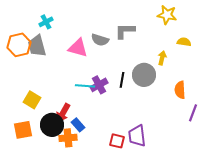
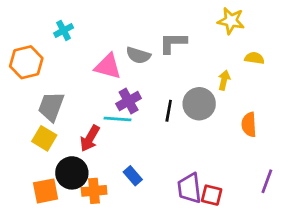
gray trapezoid: (37, 46) -> (51, 107), moved, turned 35
purple cross: (99, 85) -> (129, 101), moved
red arrow: (63, 113) -> (90, 138), moved
purple line: (193, 113) -> (267, 181), moved
blue rectangle: (78, 125) -> (133, 176), moved
orange square: (23, 130) -> (46, 191), moved
red square: (117, 141) -> (212, 195), moved

